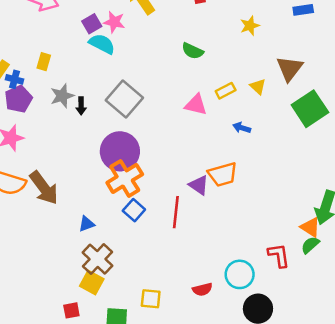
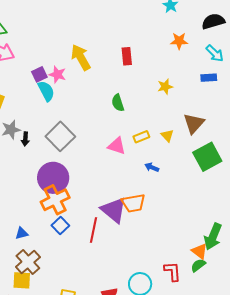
cyan semicircle: (102, 44) -> (46, 91), turned 30
green semicircle: (193, 51) -> (118, 103), turned 42
purple triangle: (199, 185) -> (114, 210), size x1.6
yellow square: (92, 283) -> (22, 280), turned -30

